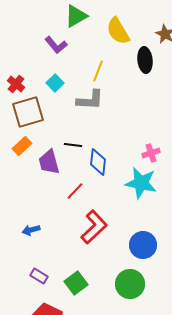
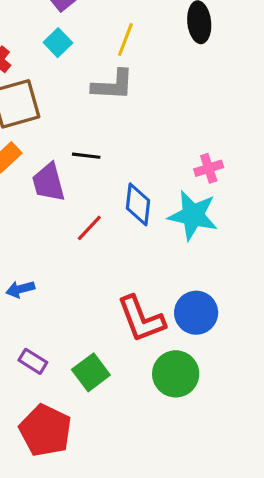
cyan square: (55, 83) -> (58, 43), moved
blue diamond: (98, 162) -> (138, 204), moved
red L-shape: (94, 227) -> (141, 319), moved, turned 112

